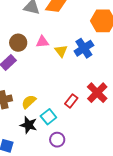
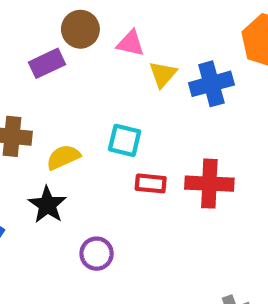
red cross: (97, 93) -> (209, 184), turned 30
red rectangle: (71, 101) -> (151, 183), turned 40
cyan square: (48, 117) -> (125, 140), moved, turned 35

